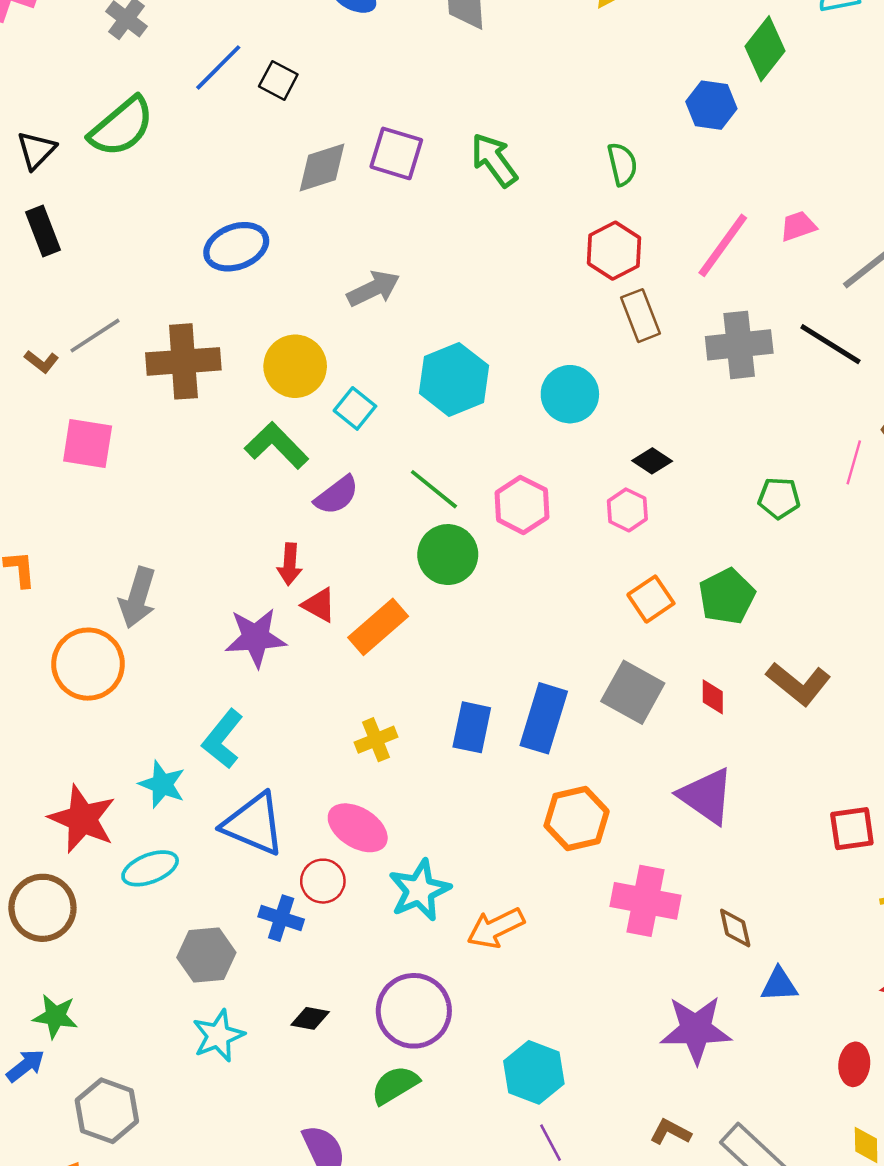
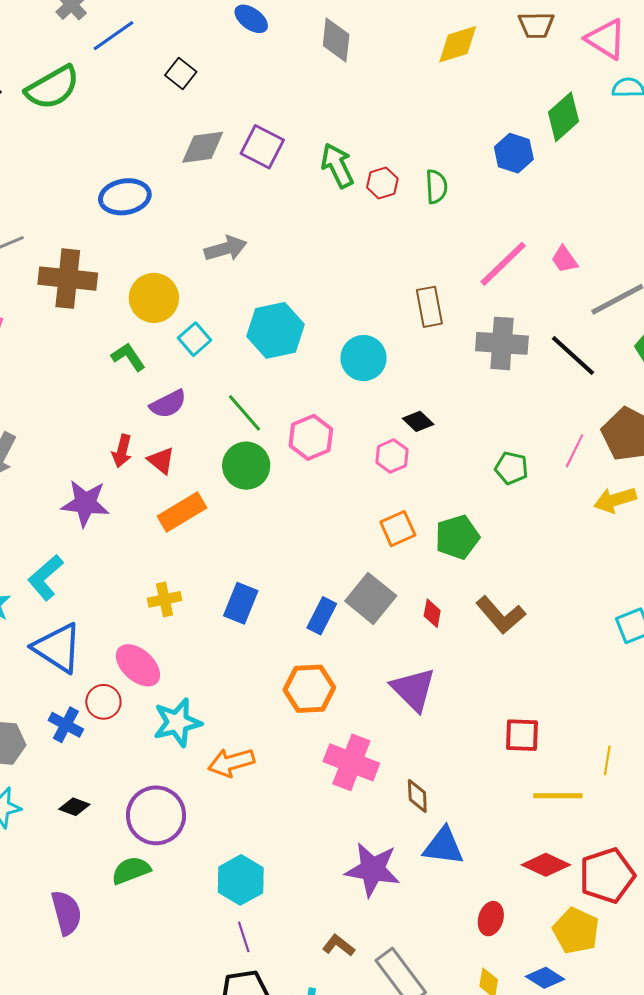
blue line: (218, 67) -> (113, 36), moved
pink trapezoid: (798, 226) -> (564, 259), turned -116
red hexagon: (614, 251) -> (382, 183), moved, size x0.7
green L-shape: (276, 446) -> (128, 357), size x0.7
red triangle: (319, 605) -> (161, 461), moved
blue rectangle: (544, 718) -> (322, 616), moved, size x0.7
blue triangle: (779, 985) -> (444, 846), size x1.4

